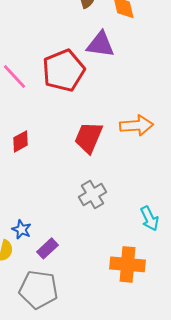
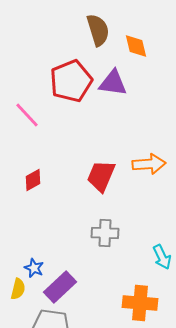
red pentagon: (64, 70) -> (71, 81), moved
gray cross: (92, 194) -> (105, 233), turned 32
purple rectangle: (48, 248) -> (60, 287), size x1.5

